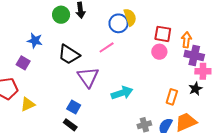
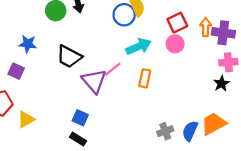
red square: (163, 34) -> (177, 23), turned -30
pink line: (107, 47) -> (113, 69), moved
purple cross: (194, 56) -> (223, 33), moved
cyan arrow: (122, 93) -> (139, 46), moved
orange rectangle: (172, 97) -> (145, 78), moved

